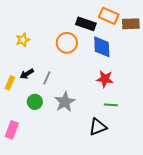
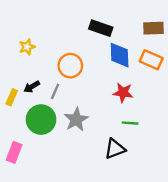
orange rectangle: (109, 16) -> (151, 60), moved
orange circle: (67, 43) -> (70, 66), moved
green circle: (35, 102) -> (41, 120), size x1.6

